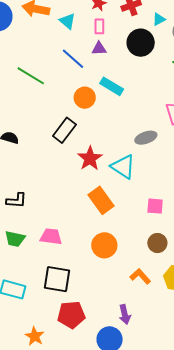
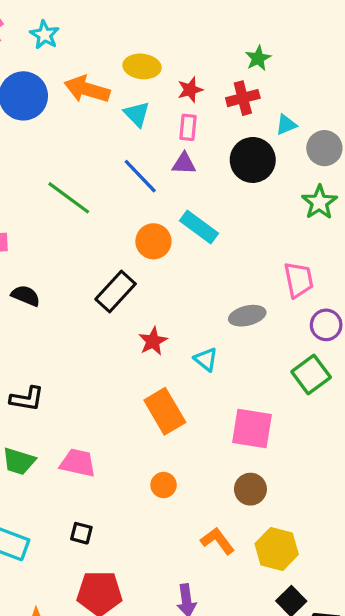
red star: (90, 158) -> (153, 341), size x0.7
cyan triangle: (123, 167) -> (206, 359), size x0.6
pink square: (155, 206) -> (252, 428), size x1.5
orange circle: (104, 245) -> (164, 485), size x0.6
black square: (57, 279) -> (81, 533), size x0.5

